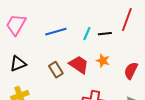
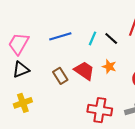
pink trapezoid: (16, 25) -> (19, 44), moved
black line: (105, 34) -> (111, 38), turned 48

